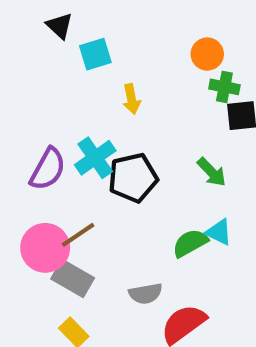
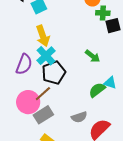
yellow arrow: (131, 99) -> (43, 36), moved, size x1.5
green arrow: (212, 172) -> (93, 56), moved
black pentagon: (133, 178) -> (54, 73), moved
gray rectangle: (73, 278) -> (43, 115), turned -54

